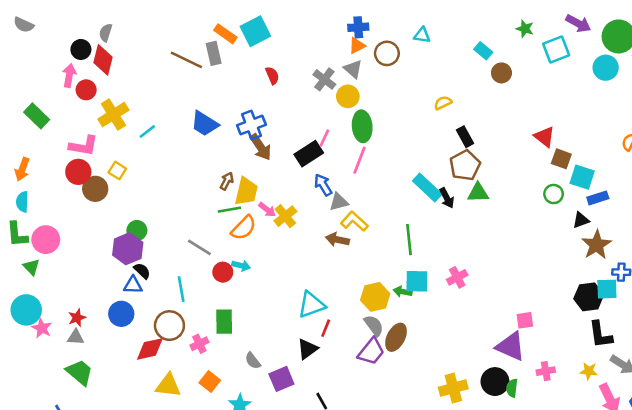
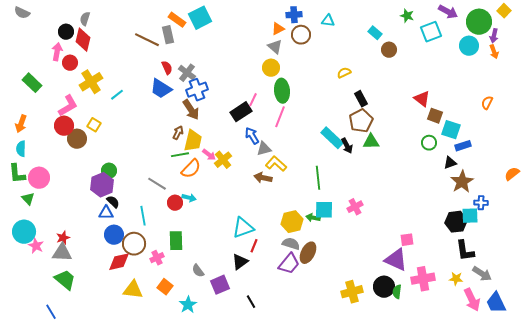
blue cross: (358, 27) -> (294, 15), moved
red semicircle: (272, 76) -> (167, 68), moved
gray cross: (324, 79) -> (187, 73), moved
pink L-shape: (83, 146) -> (68, 106), turned -40
brown arrow: (261, 147) -> (191, 110), moved
blue circle: (121, 314) -> (114, 235), moved
gray semicircle: (374, 326) -> (291, 244), turned -36
gray triangle: (76, 337) -> (62, 253), size x1.5
pink cross: (546, 371) -> (423, 279), size x1.6

